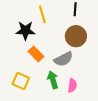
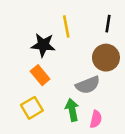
orange rectangle: (36, 54) -> (40, 75), moved
yellow square: (21, 81) -> (32, 108), turned 30

